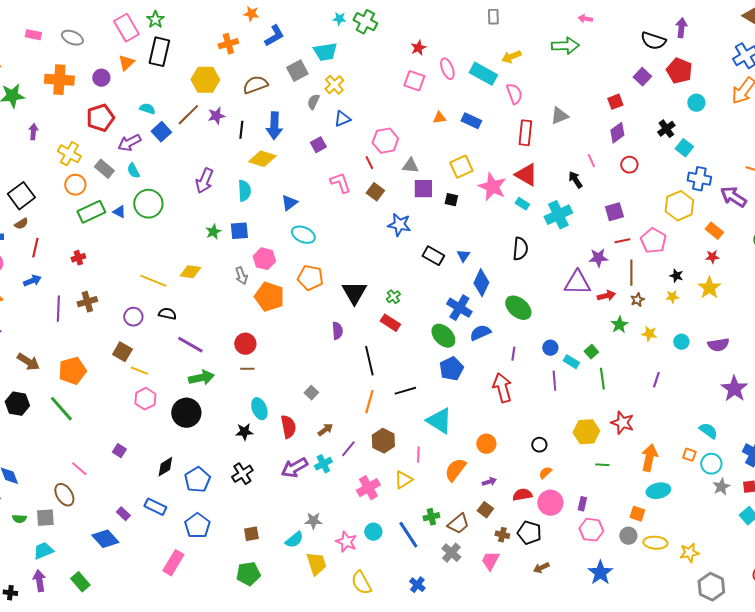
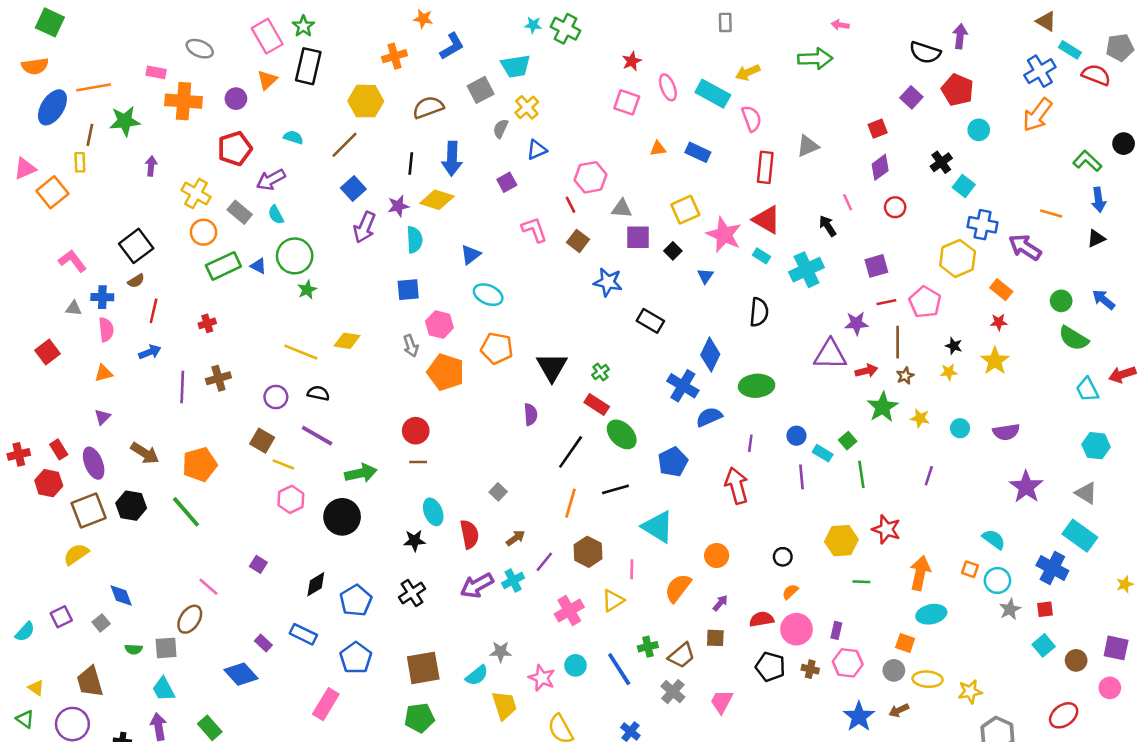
pink rectangle: (33, 35) -> (156, 72), moved
purple star: (216, 116) -> (398, 206), moved
blue square: (161, 132) -> (353, 189), moved
black square: (451, 200) -> (673, 251), turned 32
green star: (213, 232) -> (307, 290), moved
blue triangle: (463, 256) -> (705, 276), moved
green ellipse: (518, 308) -> (757, 386), turned -44
green star: (619, 325) -> (883, 407), size x1.4
green ellipse: (443, 336) -> (622, 434), moved
purple line: (190, 345) -> (317, 436), moved
black line: (369, 361) -> (571, 452), turned 48
purple arrow: (489, 482) -> (720, 603), turned -32
brown ellipse: (64, 495) -> (190, 619), turned 65
brown square: (485, 510) -> (715, 638), turned -35
brown square: (251, 534) -> (423, 668), size x1.8
brown cross: (502, 535) -> (810, 669), moved
cyan trapezoid: (43, 551) -> (164, 689), turned -95
brown arrow: (541, 568) -> (899, 710), moved

